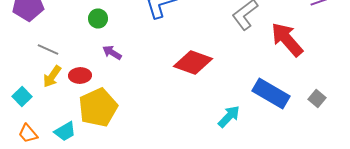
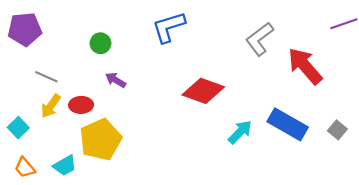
cyan arrow: (229, 116) -> (240, 132), moved

